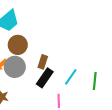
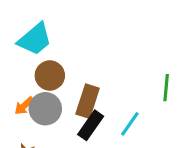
brown rectangle: (43, 62) -> (88, 101), size x1.5
green line: (95, 81) -> (166, 88), moved

